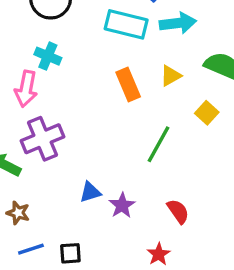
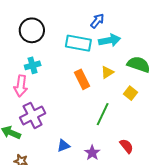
cyan cross: (48, 56) -> (33, 65), turned -35
purple star: (122, 205) -> (92, 153), moved
red semicircle: (178, 211) -> (126, 146), moved

